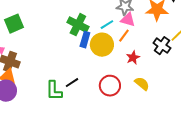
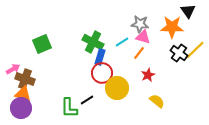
green square: (14, 24) -> (42, 44), moved
yellow circle: (102, 45) -> (117, 88), moved
black cross: (162, 46) -> (179, 53), moved
red circle: (110, 86) -> (102, 73), moved

